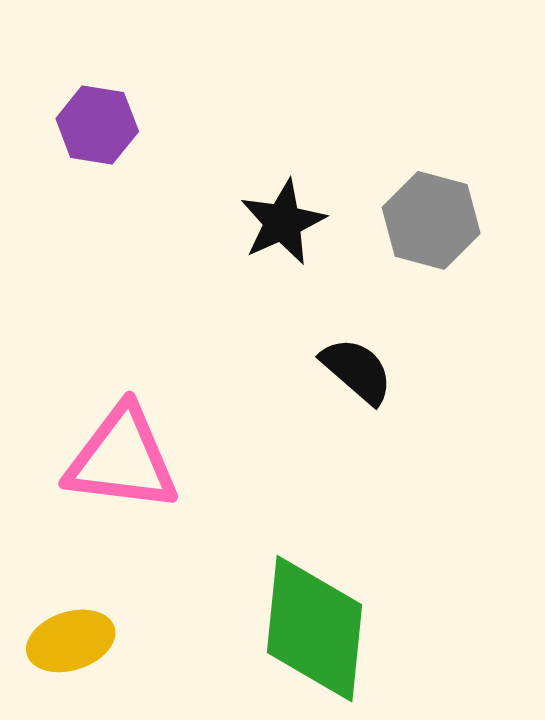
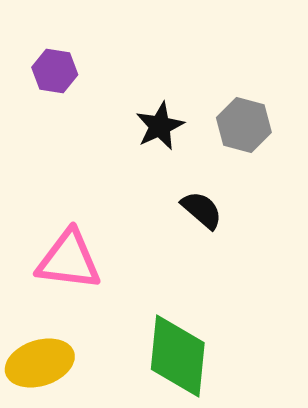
yellow ellipse: (71, 641) -> (40, 363), size x1.4

